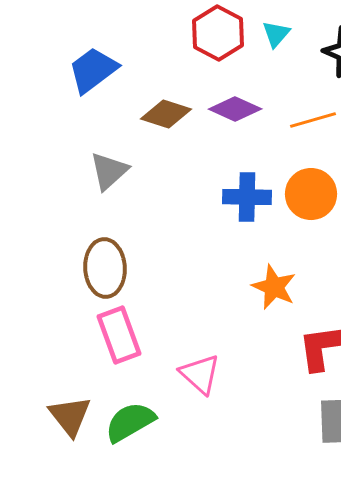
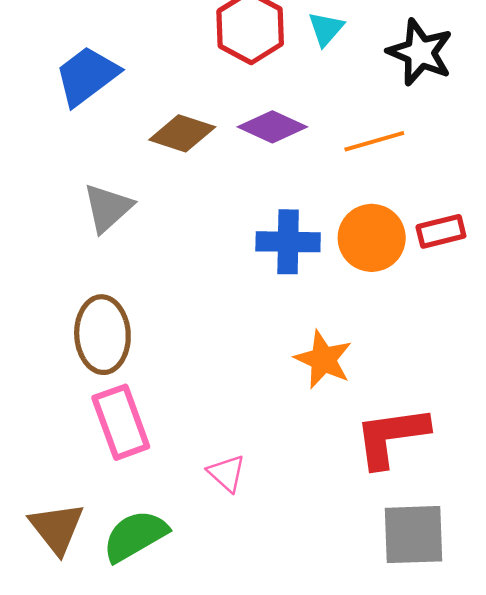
pink triangle: (200, 374) -> (227, 473), size x0.7

